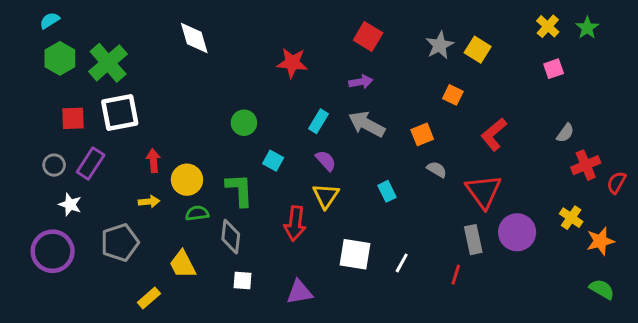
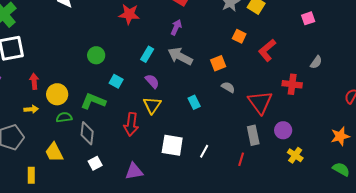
purple arrow: (361, 82) -> (176, 27), turned -56
red L-shape: (494, 134) -> (267, 50), moved
red cross: (586, 165) -> (292, 84), moved, turned 30
green L-shape: (240, 190) -> (93, 101), turned -65
yellow cross: (571, 218) -> (295, 155), moved
purple circle: (517, 232) -> (283, 130), size x0.7
white square: (242, 280) -> (95, 163), turned -32
yellow rectangle: (149, 298) -> (31, 175), turned -49

